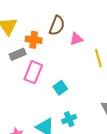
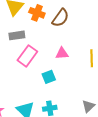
pink triangle: (76, 39) -> (62, 53), moved
orange cross: (34, 40) -> (37, 13), moved

